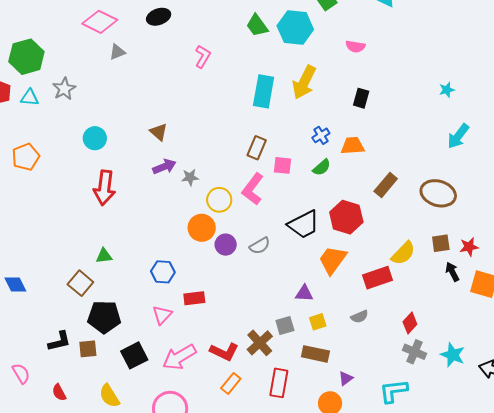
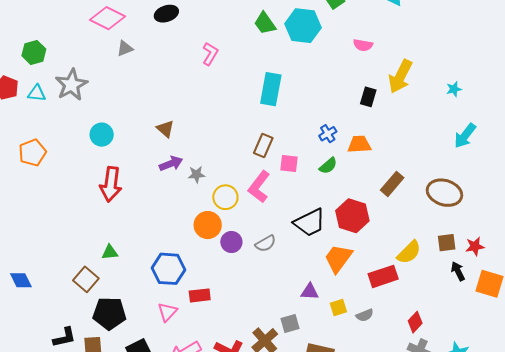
green hexagon: (26, 57) -> (34, 52), size x0.7
yellow arrow: (304, 82) -> (400, 76), moved
gray star: (64, 89) -> (71, 85), size x1.4
blue hexagon: (163, 272) -> (169, 269), size x1.4
yellow square: (318, 322) -> (338, 307), moved

